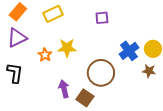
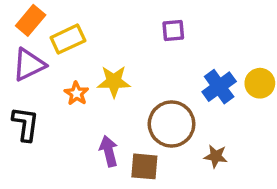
yellow rectangle: (53, 14) -> (68, 39), moved
brown star: (149, 71) -> (216, 156), moved
brown square: (85, 98) -> (144, 166), turned -30

